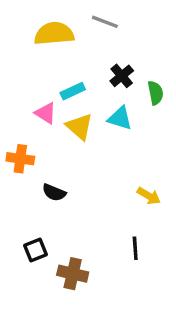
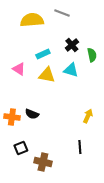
pink triangle: (46, 113) -> (19, 69), moved
yellow triangle: (79, 127) -> (47, 75), turned -30
orange cross: (20, 159) -> (12, 117), moved
yellow arrow: (149, 196) -> (88, 116), turned -96

